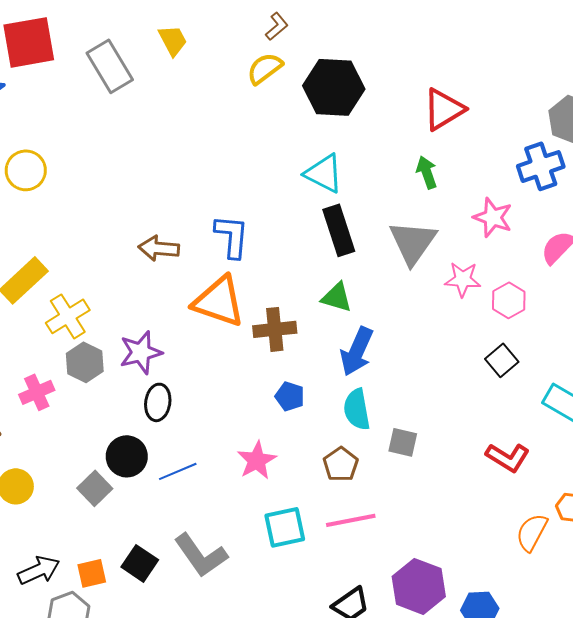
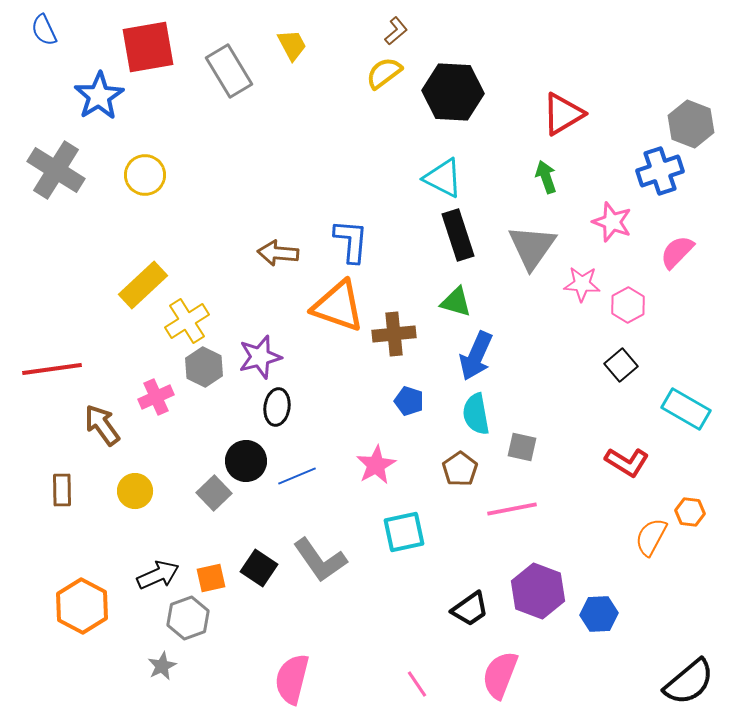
pink line: (351, 520) -> (512, 509), moved

